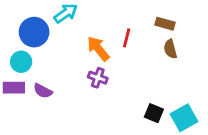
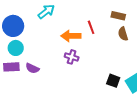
blue circle: (34, 32) -> (13, 26), moved
red line: (127, 38) -> (91, 27), turned -32
orange arrow: (98, 49) -> (71, 36), turned -48

